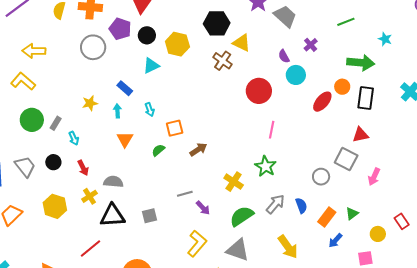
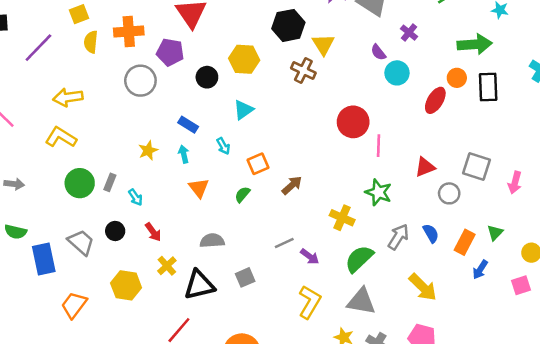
black circle: (147, 35) -> (207, 77), moved
yellow triangle: (242, 43) -> (323, 44), turned 42
cyan triangle: (151, 66) -> (243, 110), moved
red circle: (259, 91) -> (353, 122), moved
red triangle: (360, 135) -> (425, 167), moved
gray semicircle: (113, 182) -> (212, 241), moved

